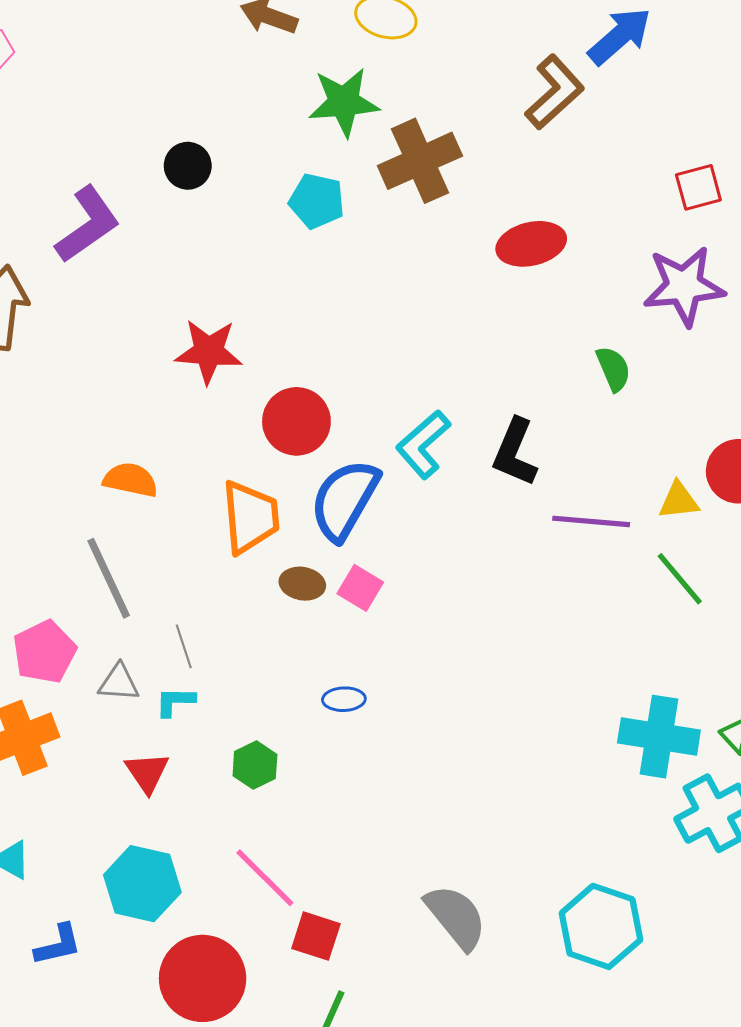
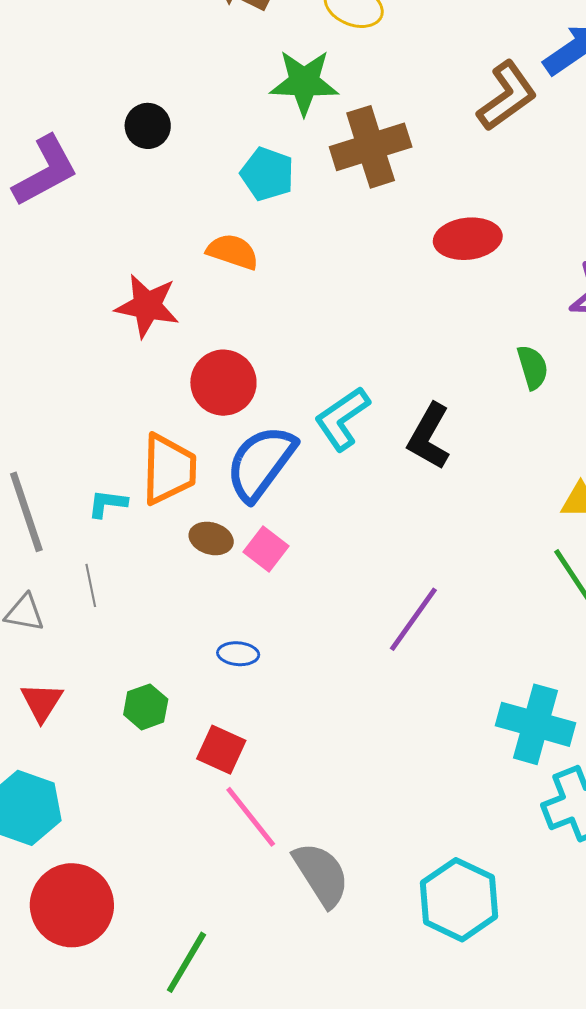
orange semicircle: (130, 480) -> (233, 252), moved
purple line: (591, 521) -> (413, 619), moved, turned -66
cyan L-shape: (175, 702) -> (107, 504), moved
pink line: (265, 878) -> (251, 817), moved
red square: (316, 936) -> (221, 750), moved

